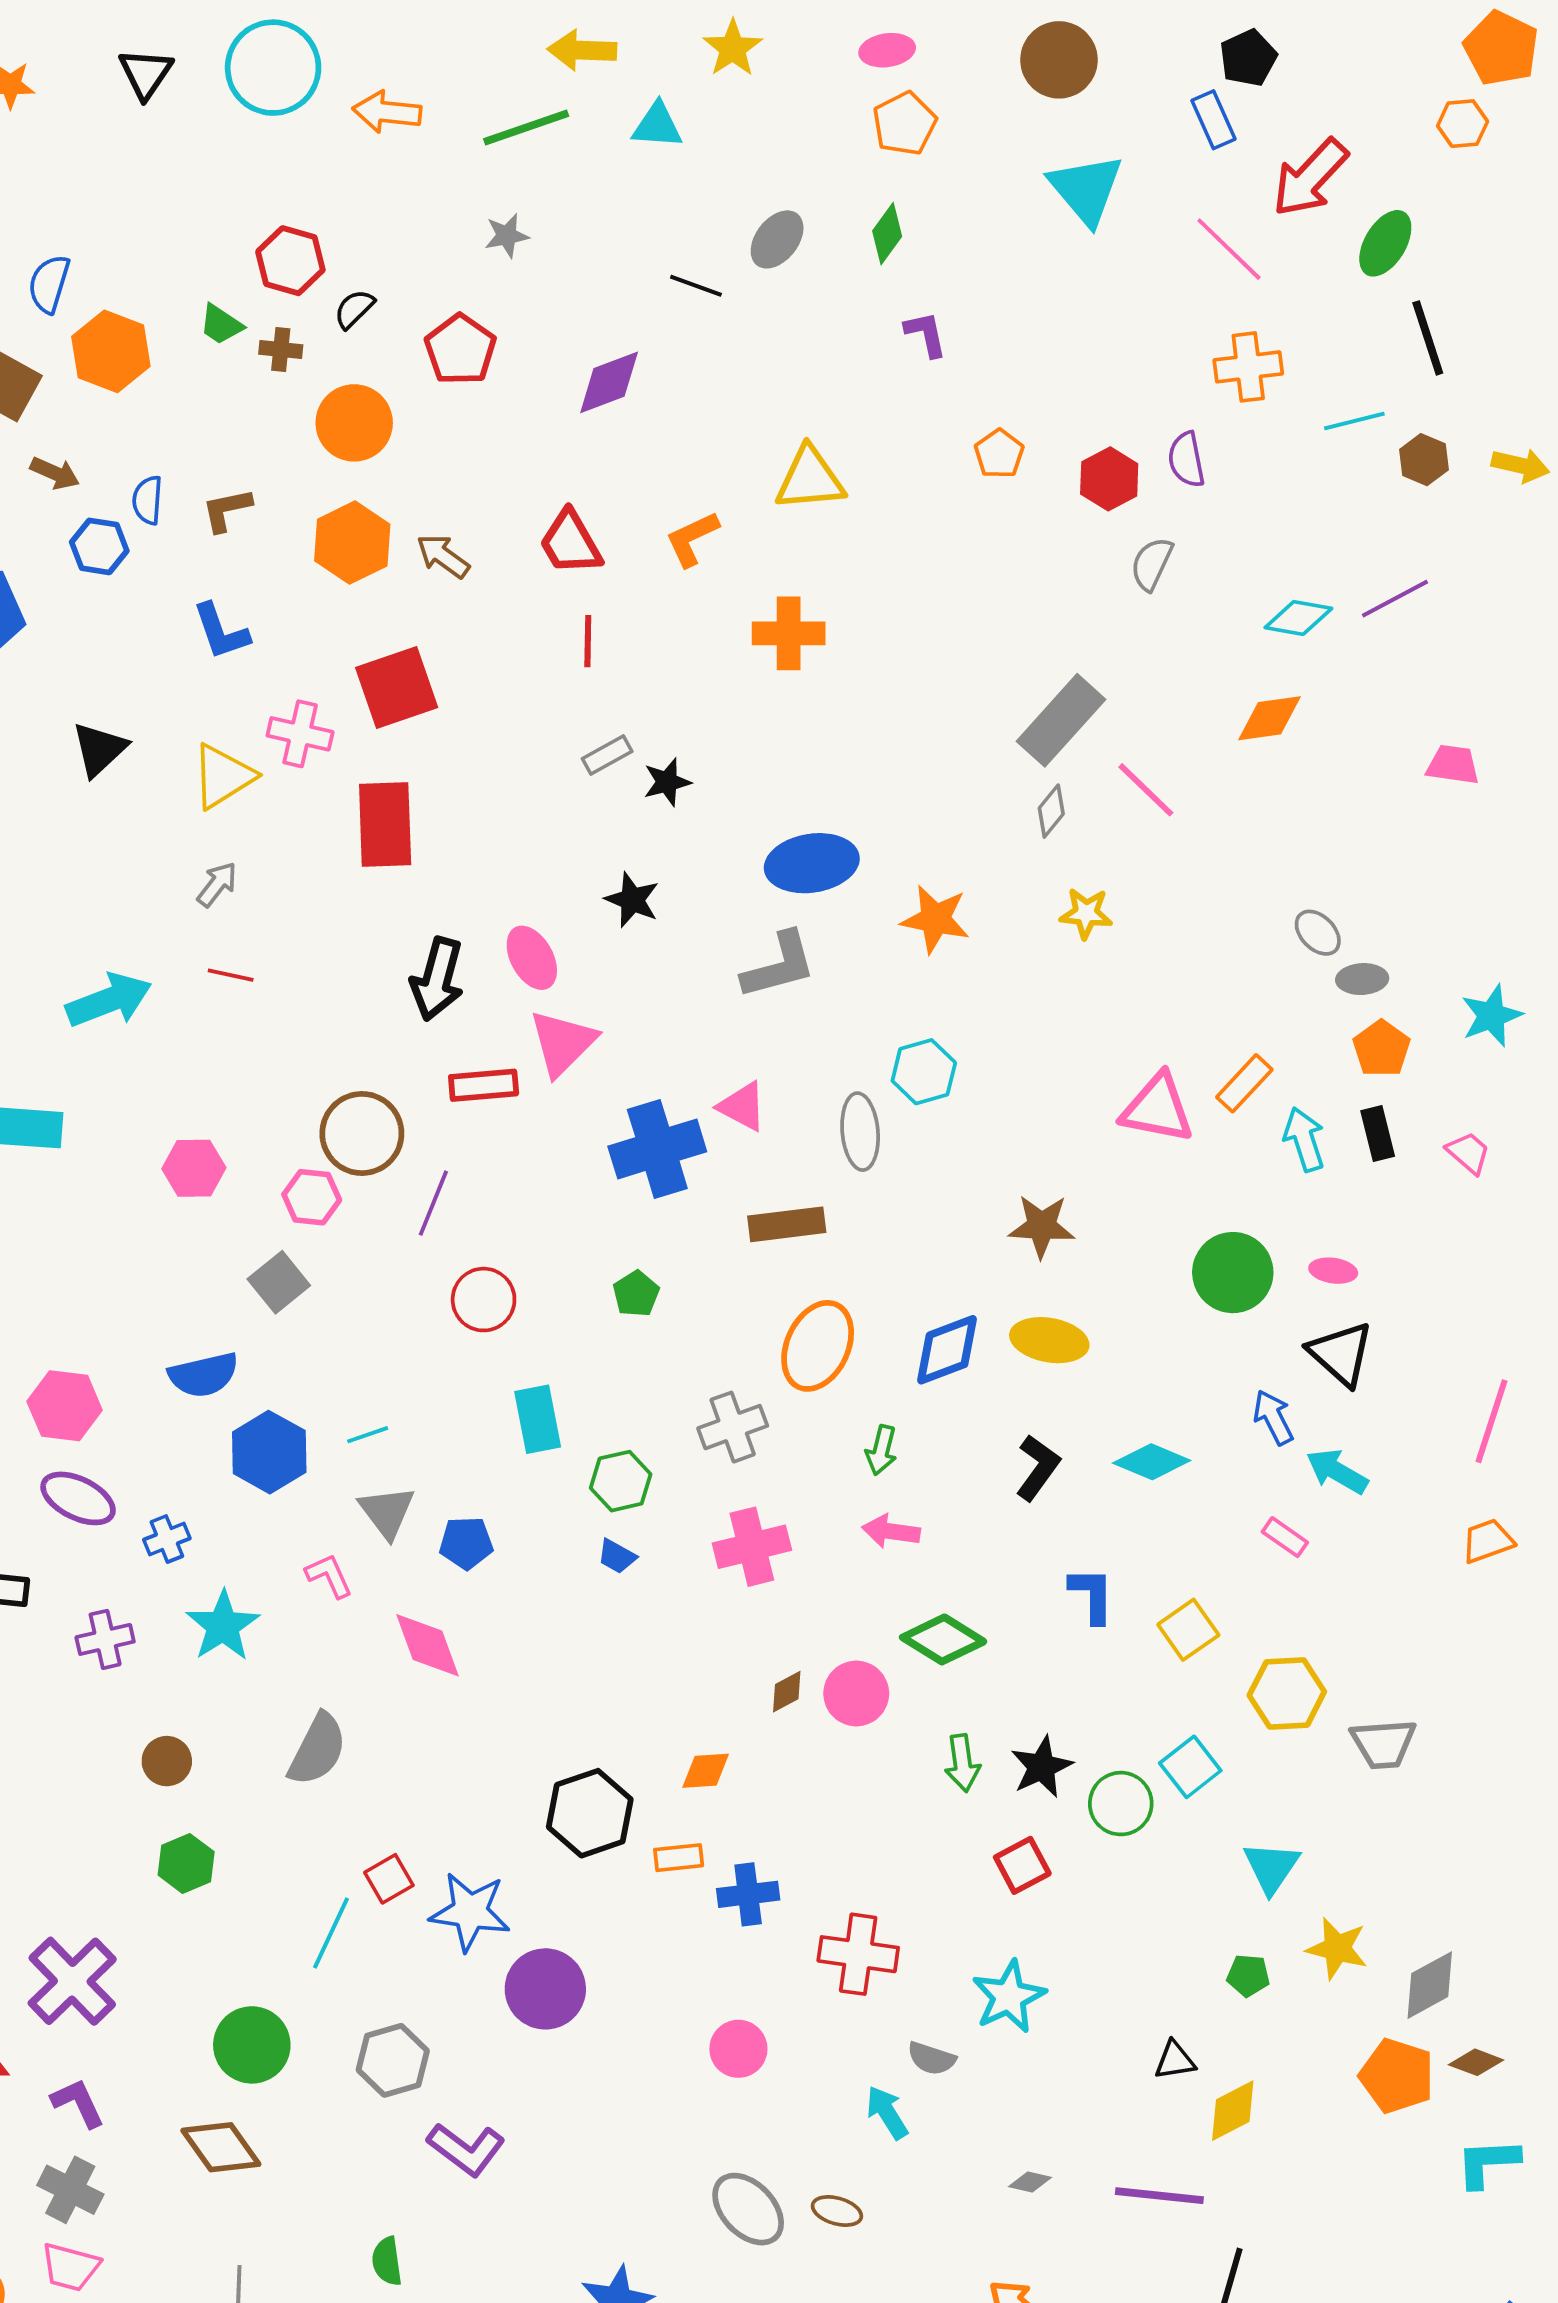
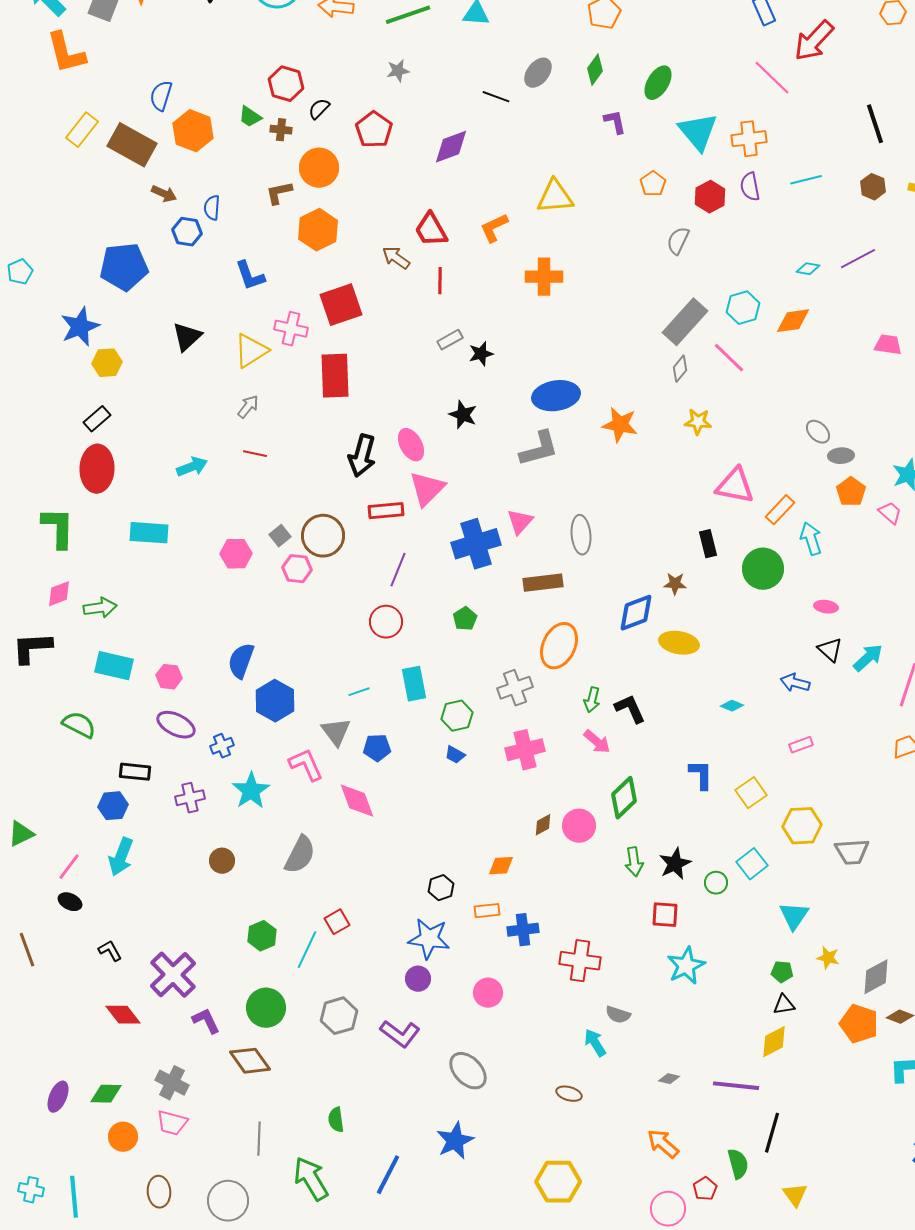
cyan triangle: (1086, 189) -> (698, 132), moved
green ellipse: (1385, 243) -> (658, 83), moved
orange cross: (1248, 367) -> (749, 139), moved
cyan line: (1354, 421) -> (806, 180), moved
brown L-shape: (227, 510) -> (279, 193), moved
brown arrow: (443, 556) -> (396, 258), moved
gray semicircle: (1152, 564) -> (678, 241), moved
cyan diamond: (1298, 618) -> (808, 269), size x0.7
cyan arrow: (109, 1000) -> (192, 467), size x0.7
cyan hexagon: (924, 1072) -> (743, 308), moved
pink triangle: (742, 1106) -> (520, 522), turned 44
pink triangle: (1157, 1108) -> (735, 486), moved
black rectangle: (1378, 1134) -> (708, 544), moved
pink trapezoid: (1468, 1153) -> (890, 513), moved
purple line: (433, 1203) -> (398, 570), moved
brown star: (1042, 1226) -> (675, 584), size x0.7
green circle: (1233, 1273) -> (763, 569), moved
gray square: (279, 1282) -> (280, 536), moved, size x0.7
blue diamond: (947, 1350) -> (636, 613), moved
black triangle: (1341, 1354) -> (830, 650), size x0.7
blue semicircle: (204, 1375) -> (241, 661), turned 123
pink hexagon: (65, 1406) -> (169, 677), size x0.7
blue arrow: (1273, 1417) -> (795, 683), turned -48
cyan line: (368, 1435) -> (359, 692), moved
cyan diamond: (1152, 1462) -> (732, 706), size x0.6
black L-shape: (1038, 1468) -> (630, 709), moved, turned -60
cyan arrow: (1337, 1471) -> (868, 658), moved, turned 108
pink arrow: (891, 1531) -> (597, 742), turned -148
pink rectangle: (1285, 1537) -> (801, 745), turned -55
pink L-shape: (329, 1576) -> (306, 765), size x1.4
green diamond: (943, 1639) -> (624, 798), turned -75
green circle: (1121, 1804) -> (716, 883), size x0.7
black hexagon: (590, 1813) -> (441, 888), size x0.6
green hexagon: (186, 1863) -> (262, 936), moved
red square: (1022, 1865) -> (665, 915), turned 32
blue star: (470, 1912) -> (429, 939), moved
yellow star: (1337, 1948) -> (828, 958), size x0.7
purple circle: (545, 1989) -> (418, 979), size x0.6
cyan star: (1009, 1997) -> (686, 966), moved
pink circle: (738, 2049) -> (488, 993), moved
black triangle: (1175, 2060) -> (784, 1005), moved
purple L-shape: (78, 2103) -> (206, 1021), moved
purple L-shape: (466, 2149) -> (400, 1034), moved
gray ellipse: (748, 2209) -> (468, 1071), moved

